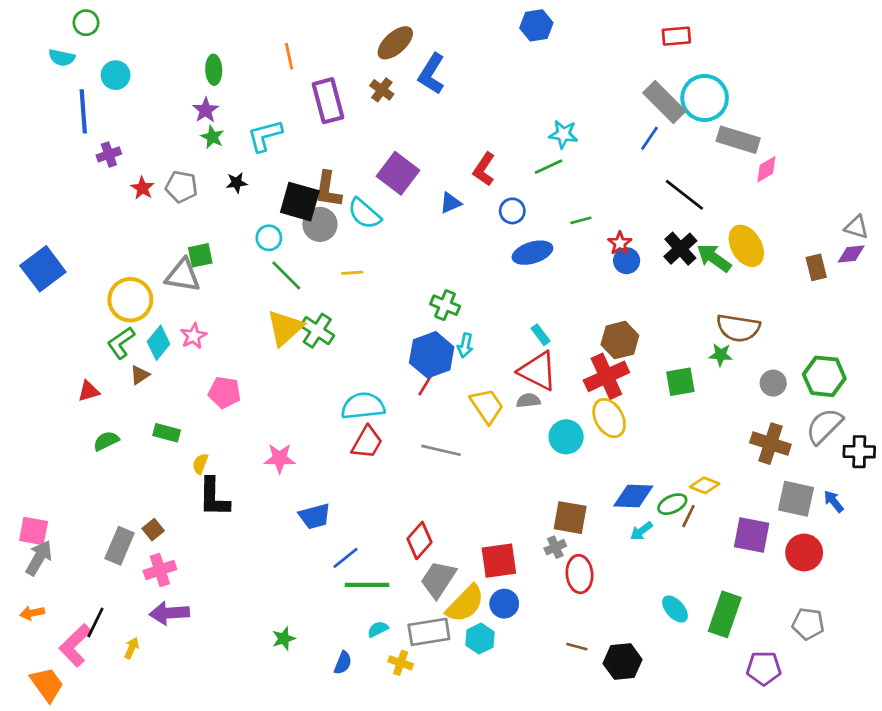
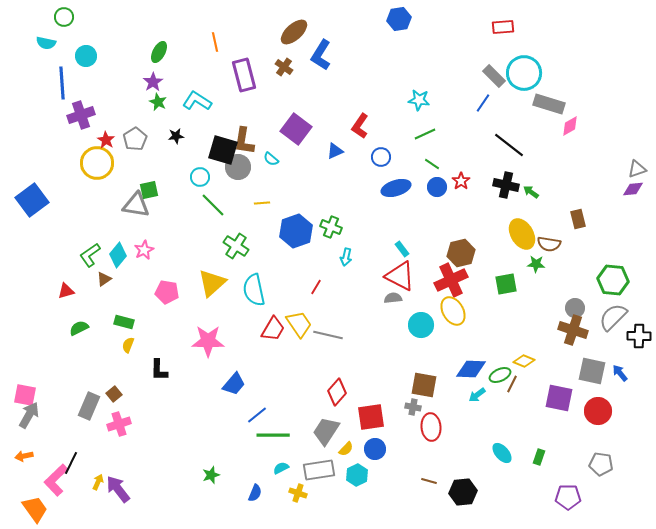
green ellipse: (214, 70) -> (159, 52), turned 30
gray rectangle: (664, 102) -> (494, 76), size x0.7
cyan L-shape: (265, 136) -> (197, 101), turned 48
purple cross: (109, 154) -> (81, 115), size x1.5
green line: (549, 167) -> (425, 134), moved
gray pentagon: (181, 187) -> (135, 139), turned 30
cyan semicircle: (364, 214) -> (271, 159), size x0.6
green line: (581, 220) -> (432, 164), turned 49
gray triangle: (857, 227) -> (637, 169), turned -36
yellow ellipse: (746, 246) -> (522, 234), moved
black cross: (680, 249) -> (506, 185), turned -35
green arrow: (714, 258) -> (531, 192), size x0.6
blue circle: (627, 261) -> (437, 187), moved
brown rectangle: (816, 267) -> (578, 219), moved
yellow circle: (130, 300) -> (97, 163), moved
yellow triangle: (285, 328) -> (212, 283), moved
brown semicircle: (738, 328) -> (549, 244), size x0.7
blue hexagon: (432, 355) -> (296, 231), moved
gray circle: (773, 383) -> (575, 308), moved
cyan semicircle: (363, 406) -> (254, 290), moved, turned -96
yellow trapezoid: (487, 406) -> (299, 324), moved
pink star: (280, 458) -> (208, 341), size x1.4
yellow semicircle: (200, 464) -> (128, 345), moved
black L-shape: (214, 497) -> (159, 370), size x0.7
blue trapezoid: (315, 516) -> (234, 384), turned -35
red diamond: (419, 540) -> (337, 392), moved
gray cross: (555, 547) -> (413, 407), turned 35
yellow semicircle: (465, 604) -> (346, 449), size x0.5
purple arrow: (169, 613) -> (118, 489), moved, turned 56
green rectangle: (725, 614) -> (539, 457), size x0.5

